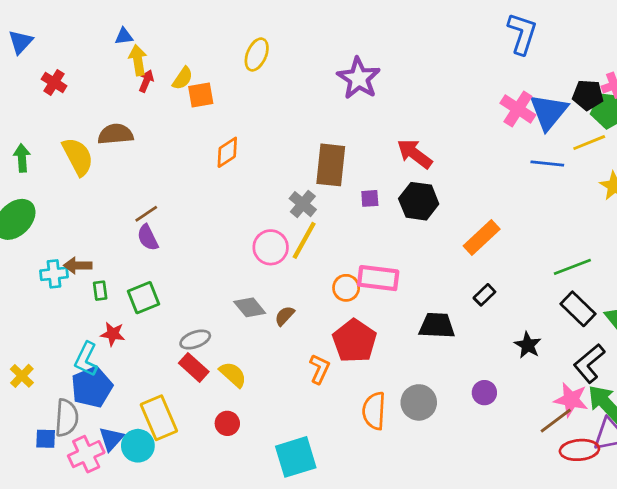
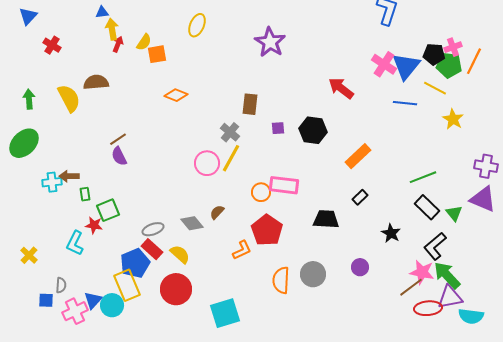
yellow line: (589, 143) -> (435, 88), turned 50
orange diamond: (227, 152) -> (176, 95), turned 55
red arrow: (415, 154) -> (341, 88), moved
brown rectangle: (331, 165) -> (250, 104), size x0.7
green square: (143, 298) -> (108, 210), moved
gray diamond: (250, 307) -> (192, 223), moved
orange L-shape: (320, 369) -> (242, 250), turned 40
blue pentagon: (92, 387) -> (135, 263), moved
gray semicircle: (67, 418) -> (61, 285), size x0.6
red circle: (227, 423) -> (176, 289), size x1.8

